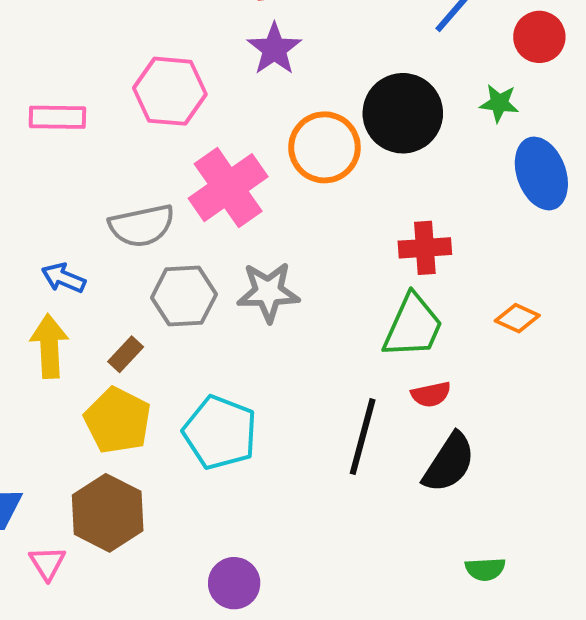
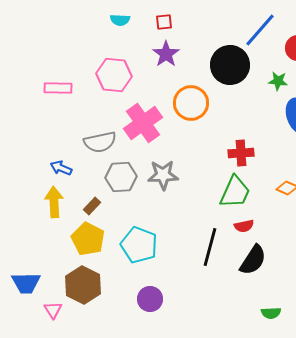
black circle: (403, 113) -> (230, 65), moved
purple circle: (234, 583) -> (150, 299), moved

